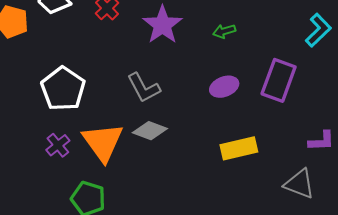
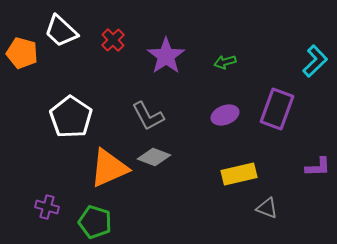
orange triangle: (103, 142) -> (109, 168), turned 42
purple cross: (58, 145) -> (47, 207), moved, turned -35
gray triangle: (299, 184) -> (267, 208), moved, size x0.7

